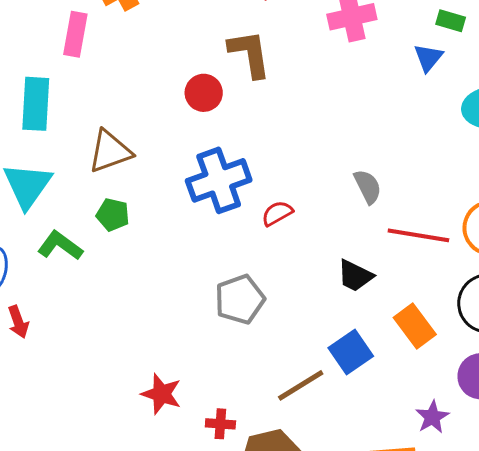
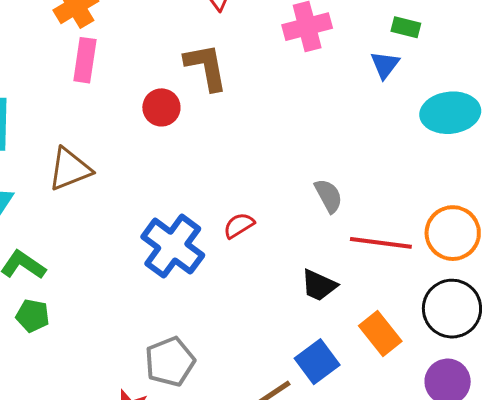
pink rectangle: (75, 34) -> (85, 60), moved
blue cross: (219, 180) -> (173, 246), moved, turned -32
green pentagon: (113, 215) -> (33, 316), moved
gray pentagon: (240, 299) -> (170, 362), moved

